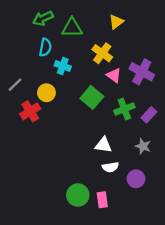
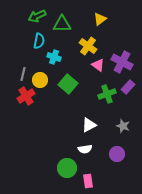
gray line: (15, 85) -> (23, 74), moved, turned -32
green square: (92, 97) -> (68, 84), moved
purple rectangle: (149, 115) -> (128, 87), moved
white triangle: (103, 145) -> (89, 125), turned -35
white semicircle: (110, 167) -> (85, 149), moved
pink rectangle: (102, 200) -> (88, 181), moved

